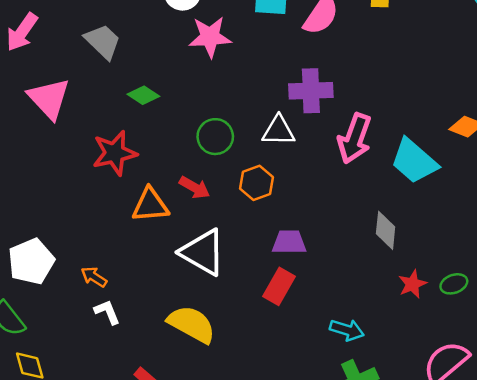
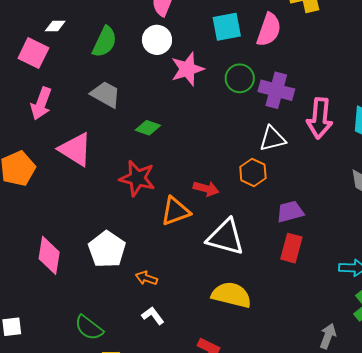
purple cross: (311, 91) -> (276, 90), turned 32
white triangle: (279, 131) -> (272, 139), moved
green circle: (215, 137) -> (240, 78), moved
red star: (115, 153) -> (137, 178), turned -30
white pentagon: (31, 261) -> (107, 249), moved
white L-shape: (107, 312) -> (153, 316), moved

